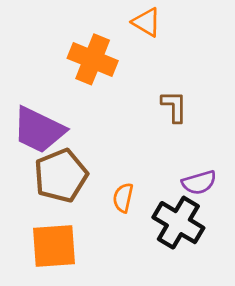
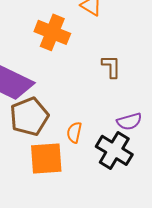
orange square: (54, 246) -> (46, 158), moved

